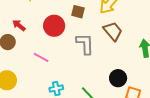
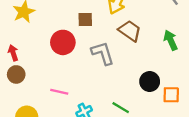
red arrow: (19, 25) -> (13, 53), moved, turned 48
pink line: (41, 57) -> (59, 92), moved

